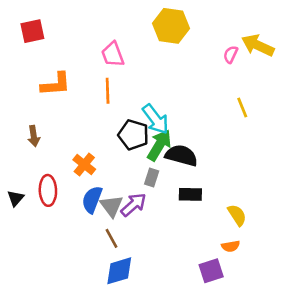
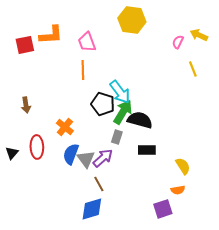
red square: (32, 31) -> (25, 45), moved
yellow arrow: (258, 45) -> (199, 35), size x0.7
orange L-shape: (56, 84) -> (51, 35), moved
yellow line: (242, 108) -> (193, 69), moved
brown line: (111, 238) -> (99, 184), moved

